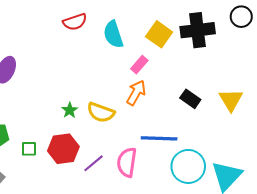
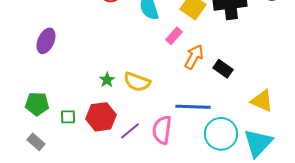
orange arrow: (136, 93) -> (194, 57), moved
yellow triangle: (231, 100) -> (262, 101), moved, turned -35

